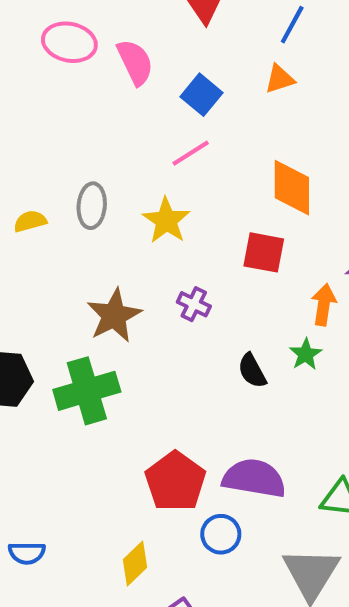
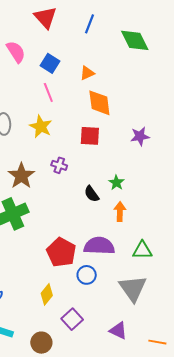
orange triangle: (280, 79) -> (87, 73), moved
pink line: (191, 153) -> (48, 92), turned -72
orange arrow: (324, 305) -> (120, 212), moved

